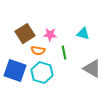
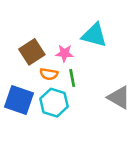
cyan triangle: (83, 34) -> (94, 35), moved, size x1.5
green line: (64, 53) -> (72, 78), moved

